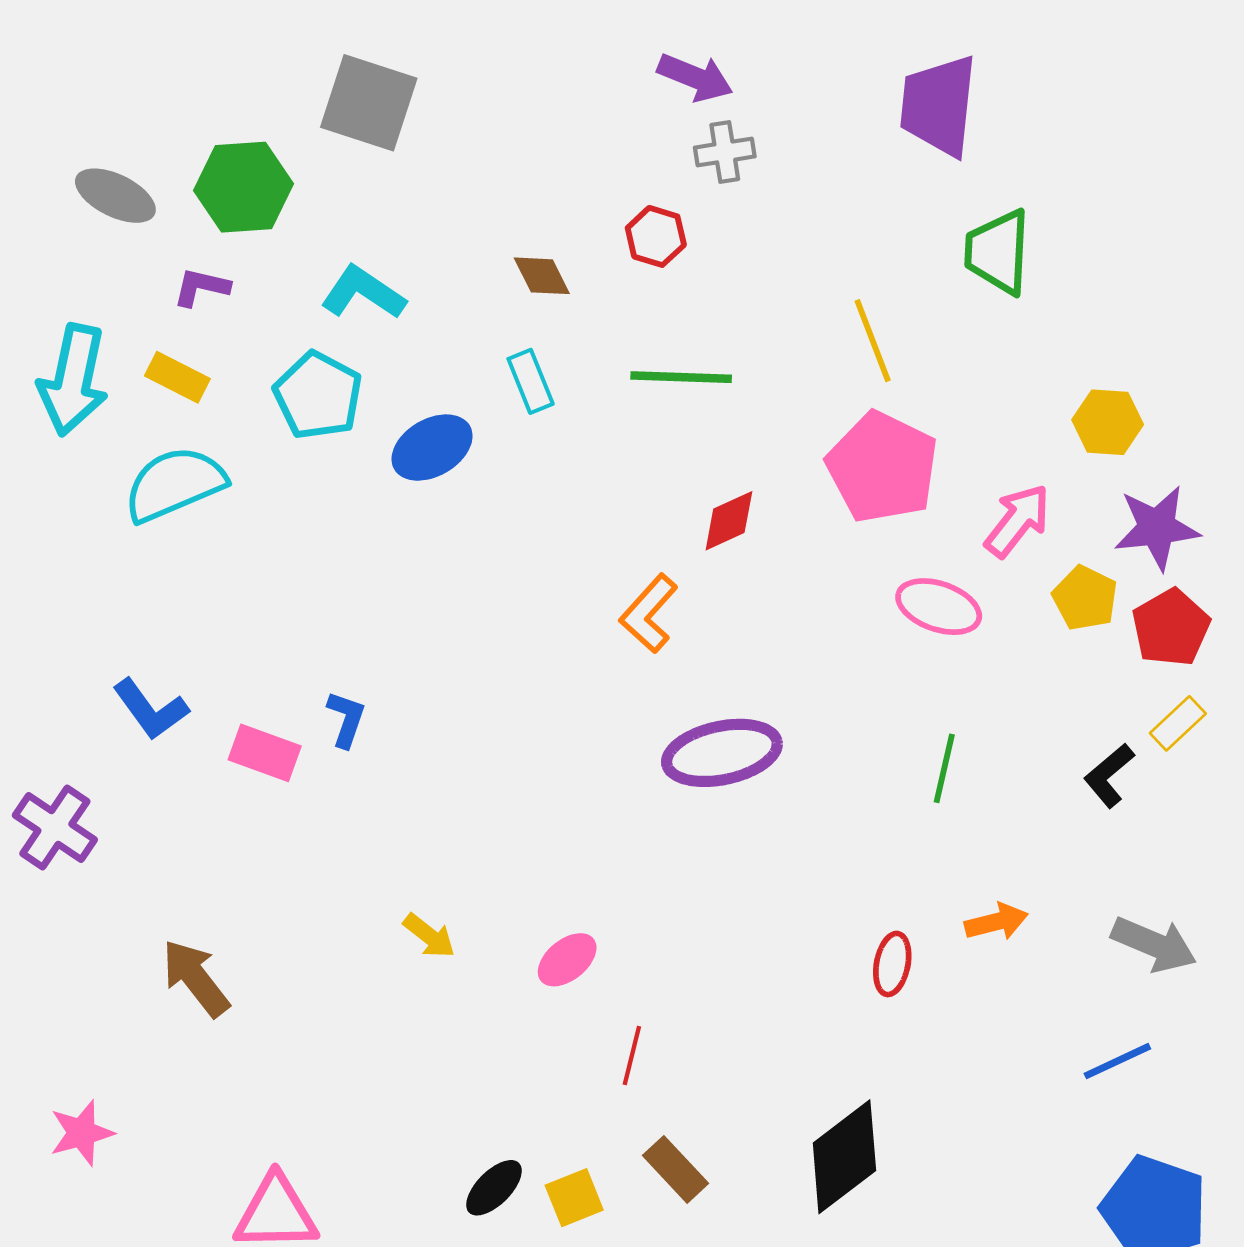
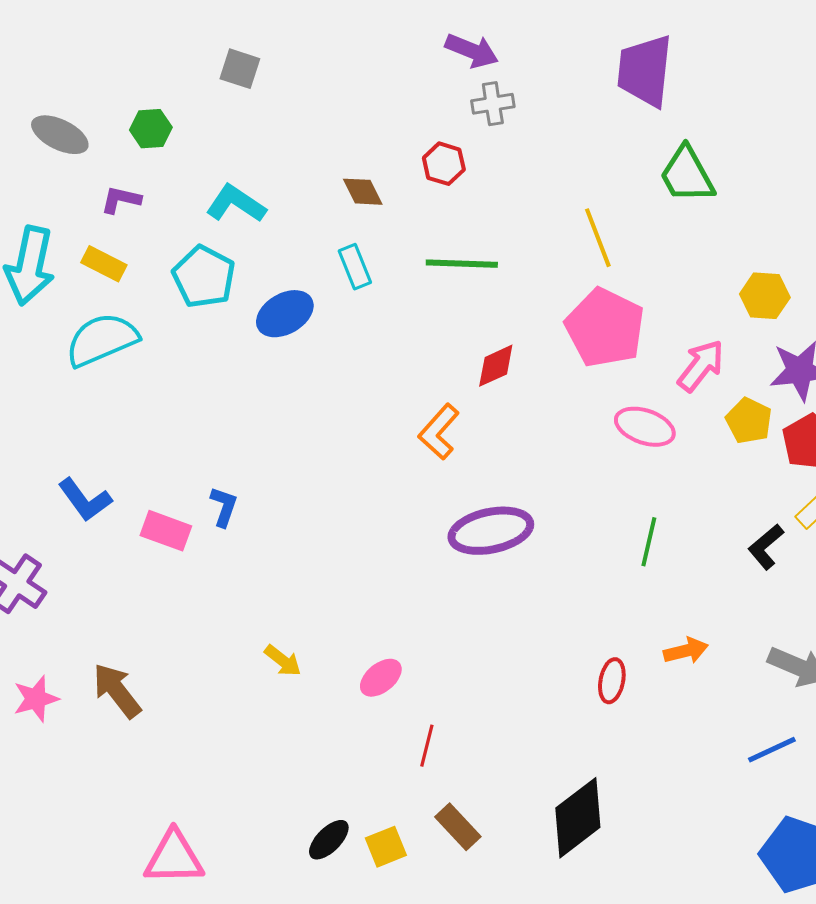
gray square: (369, 103) -> (240, 69), size x0.6
green hexagon: (243, 187) -> (151, 129), size x0.6
green trapezoid: (998, 252) -> (687, 175), turned -32
pink star: (82, 1133) -> (36, 699), moved

